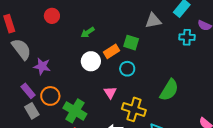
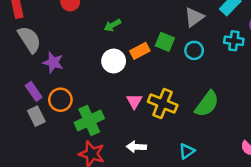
gray triangle: (153, 21) -> (194, 17), turned -30
cyan circle: (127, 69) -> (194, 50), moved
yellow cross: (134, 109) -> (163, 103), moved
green cross: (75, 111) -> (89, 120), turned 30

